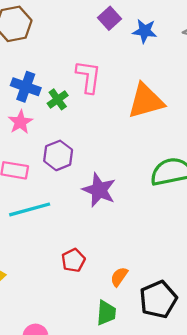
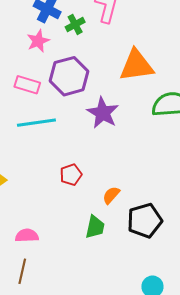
orange triangle: (146, 101) -> (137, 65), moved
purple hexagon: (58, 155) -> (69, 76), size x1.4

